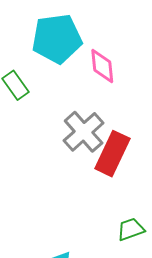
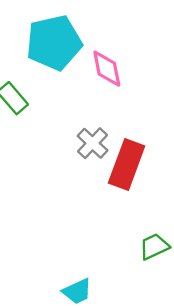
gray cross: (84, 132) -> (93, 143), size x0.7

